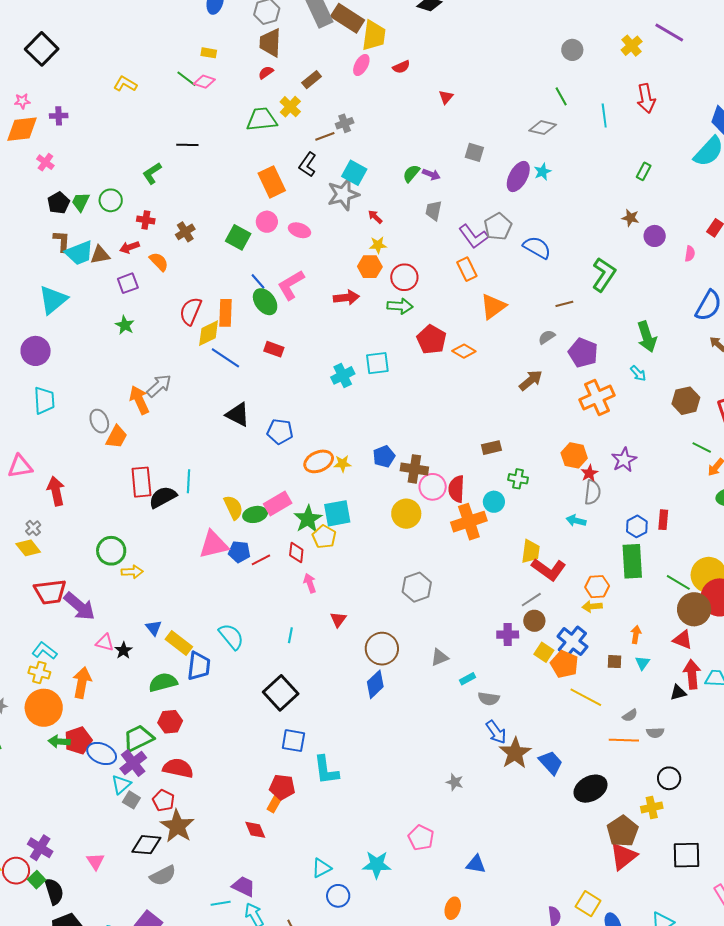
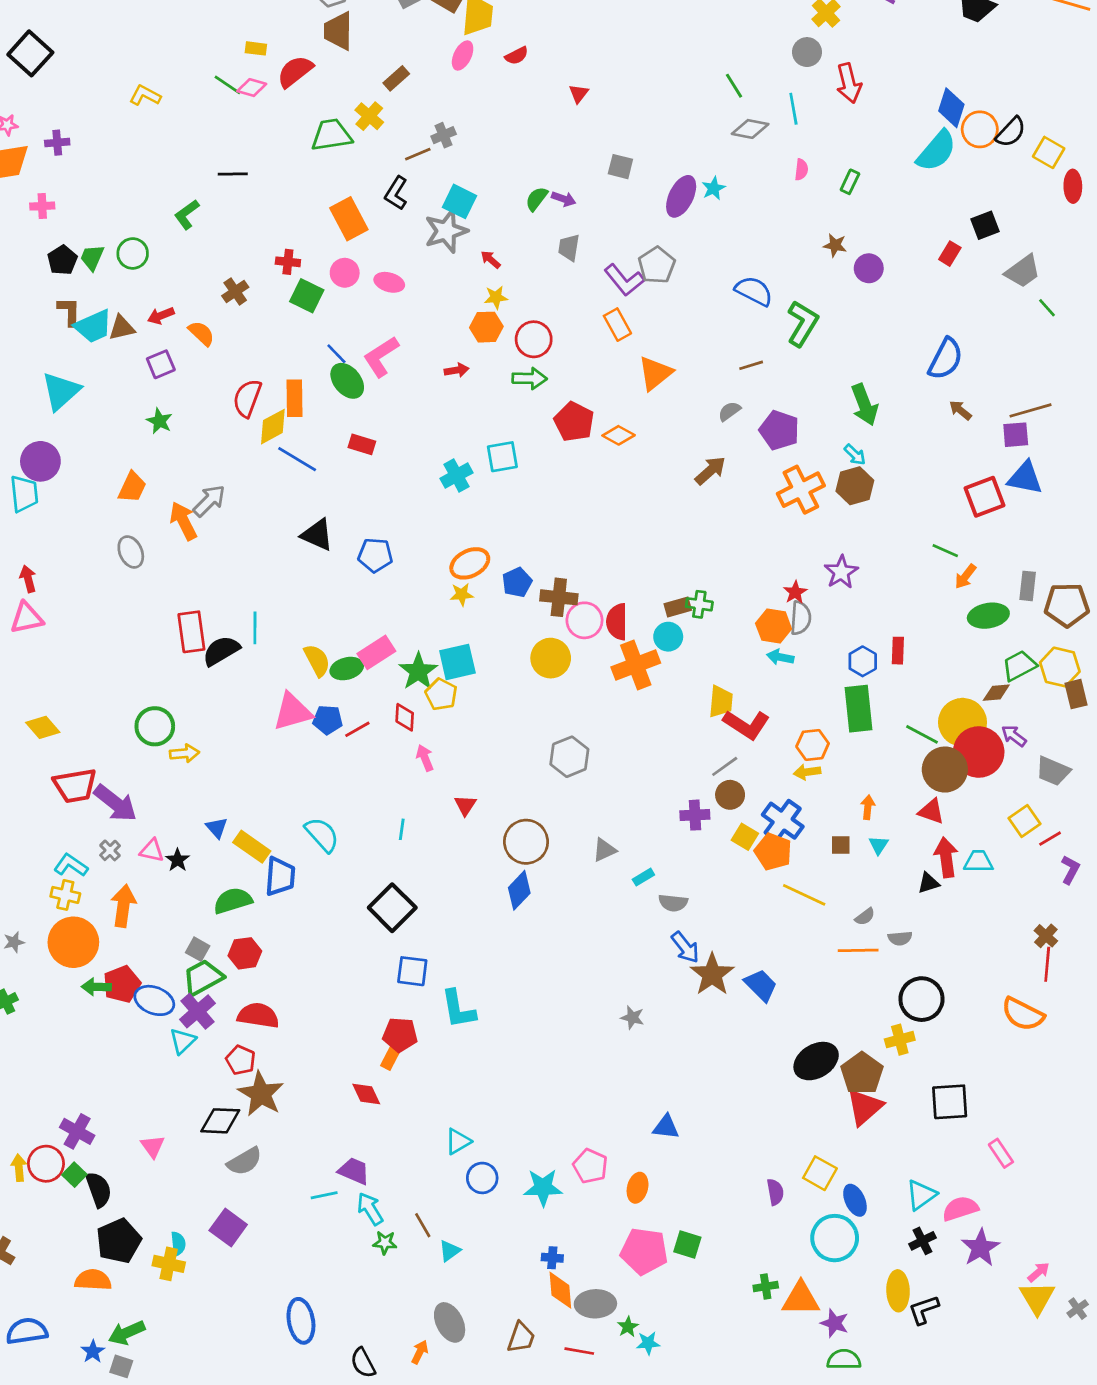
gray circle: (572, 50) -> (807, 52), moved
red semicircle: (266, 72) -> (295, 71), moved, size x1.8
gray diamond: (543, 128) -> (750, 129), moved
pink cross: (45, 162) -> (42, 206), turned -36
red cross: (146, 220) -> (288, 262), moved
blue semicircle: (537, 247) -> (754, 291), moved
pink semicircle: (690, 254) -> (801, 170), moved
red arrow: (346, 298) -> (457, 370), size x0.7
cyan trapezoid: (44, 400) -> (24, 494), moved
brown hexagon: (686, 401) -> (855, 486), moved
orange trapezoid: (117, 437) -> (132, 487), moved
brown rectangle: (491, 448) -> (678, 607), moved
orange hexagon: (574, 455) -> (774, 626), moved
orange ellipse: (319, 461) -> (470, 563), moved
red arrow: (56, 491) -> (28, 579), moved, size x0.7
gray cross: (33, 528) -> (110, 850), moved
black circle: (669, 778) -> (922, 999), size x1.4
black ellipse: (591, 789) -> (816, 1061), moved
gray square: (131, 800) -> (198, 949), moved
pink pentagon: (421, 838) -> (590, 1166), moved
cyan star: (377, 865) -> (543, 1188), moved

